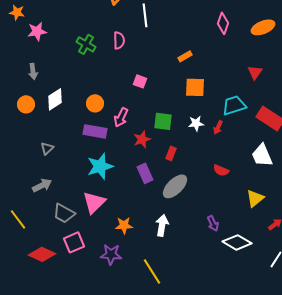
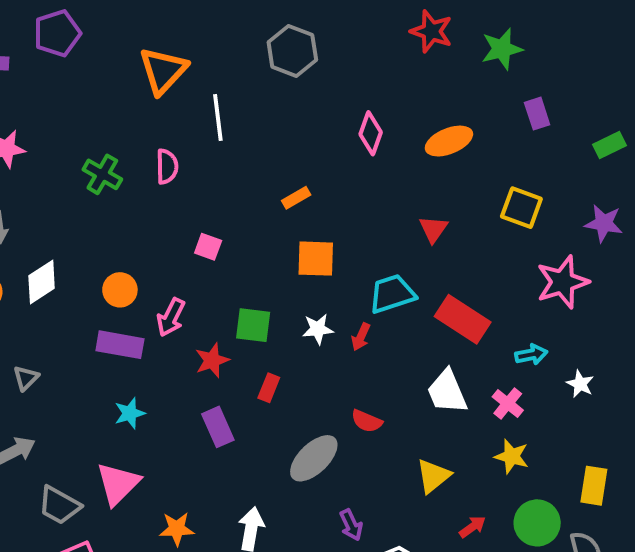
cyan star: (100, 166) -> (130, 413), size x0.6
gray ellipse: (175, 186) -> (314, 458), moved

